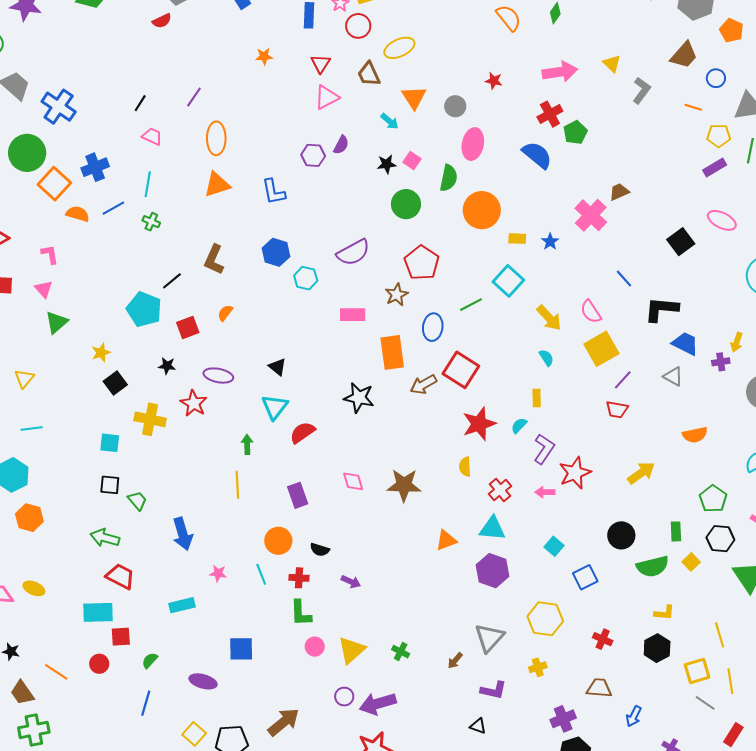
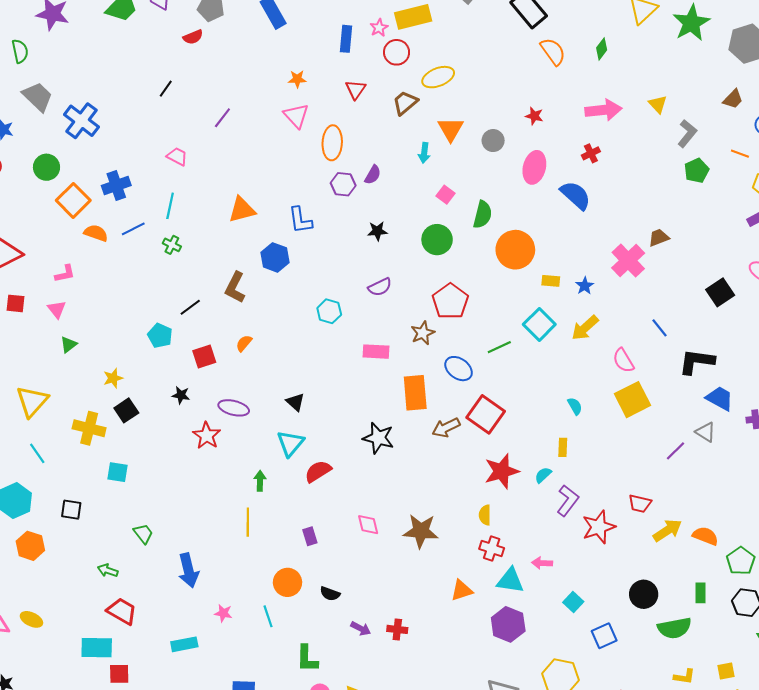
brown trapezoid: (684, 55) -> (733, 99), size x0.7
brown trapezoid: (369, 74) -> (405, 103), turned 72
pink triangle: (327, 97) -> (296, 116), moved, turned -48
black line: (140, 103) -> (166, 89), moved
red cross: (550, 114) -> (591, 153), size x0.7
cyan arrow: (390, 121) -> (424, 153), turned 54
green pentagon: (575, 132) -> (697, 171), moved
orange ellipse: (216, 138) -> (332, 143), moved
pink ellipse: (473, 144) -> (534, 167), moved
green circle: (27, 153) -> (47, 167), size x0.7
black star: (387, 164) -> (377, 231), moved
blue hexagon: (276, 252) -> (275, 257), moved
purple semicircle: (353, 252) -> (380, 287), size x0.7
pink L-shape: (50, 254) -> (65, 274), turned 85
cyan pentagon: (144, 309) -> (160, 336), size x0.7
yellow arrow: (549, 318) -> (585, 328), moved, turned 88
green triangle: (57, 322) -> (68, 345), size x0.7
blue ellipse: (433, 327) -> (459, 369), turned -64
yellow triangle: (24, 379) -> (32, 401), size x1.6
purple line: (623, 380) -> (676, 451), moved
red trapezoid: (617, 409) -> (640, 503), moved
yellow cross: (150, 419) -> (89, 428), moved
cyan line: (32, 428) -> (37, 453), turned 60
orange semicircle: (695, 435) -> (705, 536), moved, turned -150
black square: (110, 485) -> (71, 510), moved
red cross: (500, 490) -> (492, 548), moved, turned -35
pink arrow: (545, 492) -> (542, 563), moved
purple rectangle: (298, 495) -> (310, 536), size x0.7
green arrow: (105, 538) -> (108, 570), size x0.7
yellow square: (691, 562) -> (726, 671), moved, turned 30
red cross: (299, 578) -> (397, 629), moved

